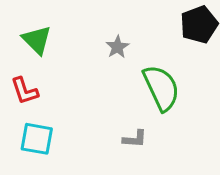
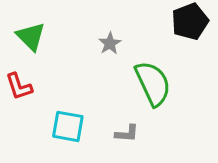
cyan square: (37, 139) -> (68, 126), moved

